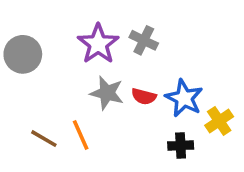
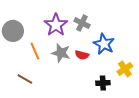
blue star: (184, 98) -> (104, 44), moved
orange line: (81, 135) -> (35, 51), moved

